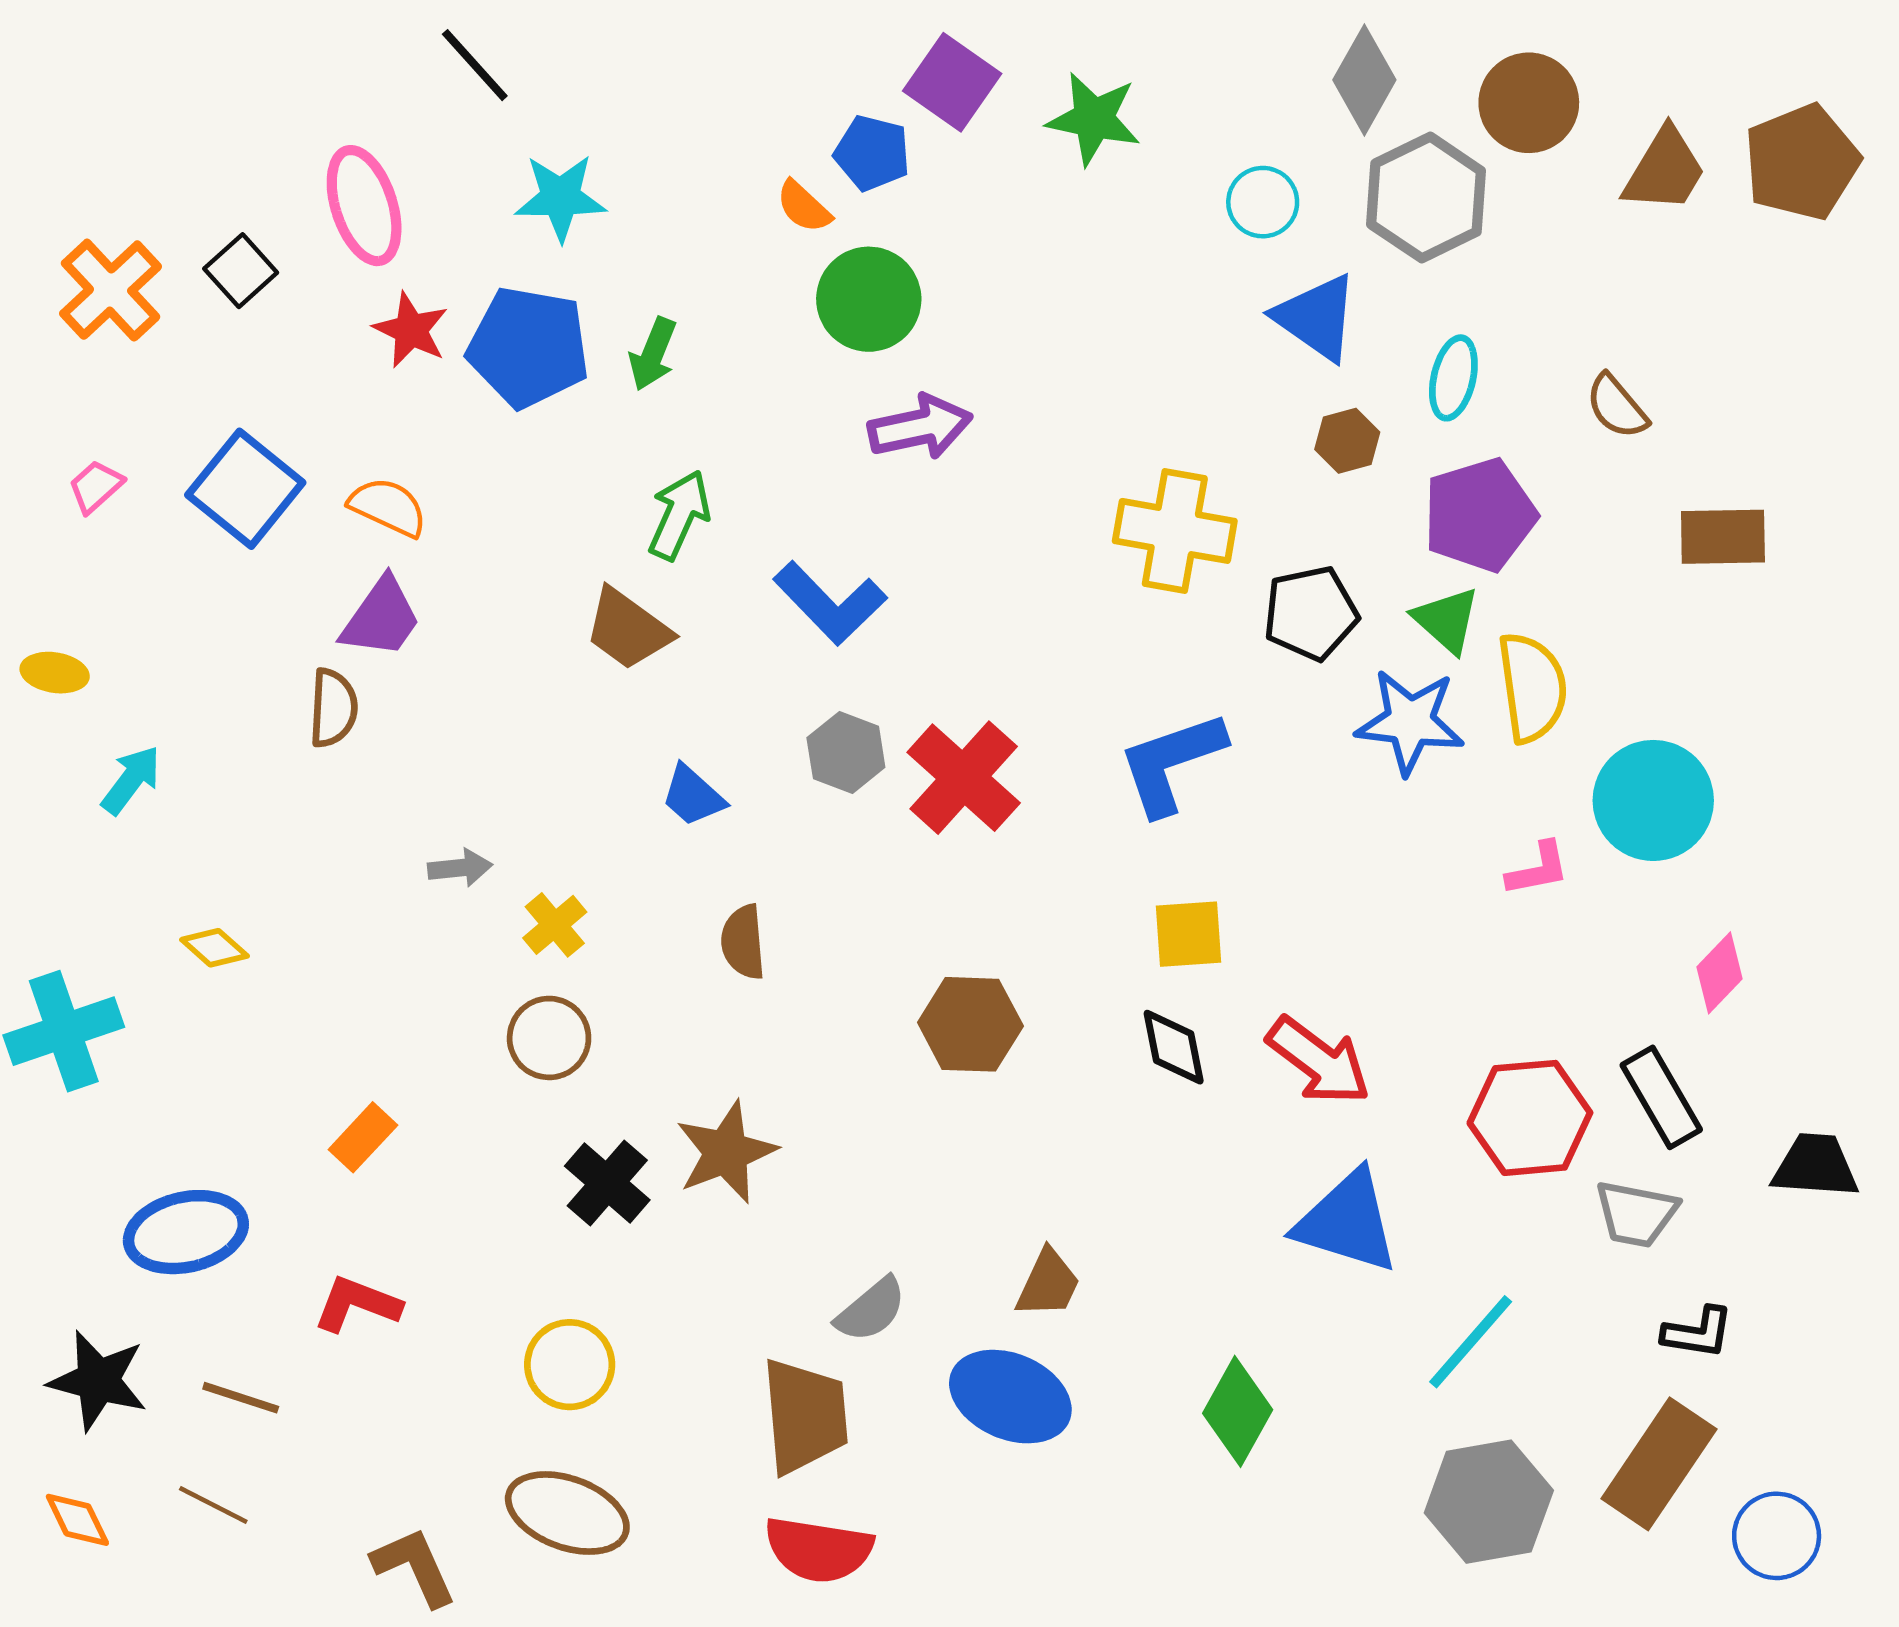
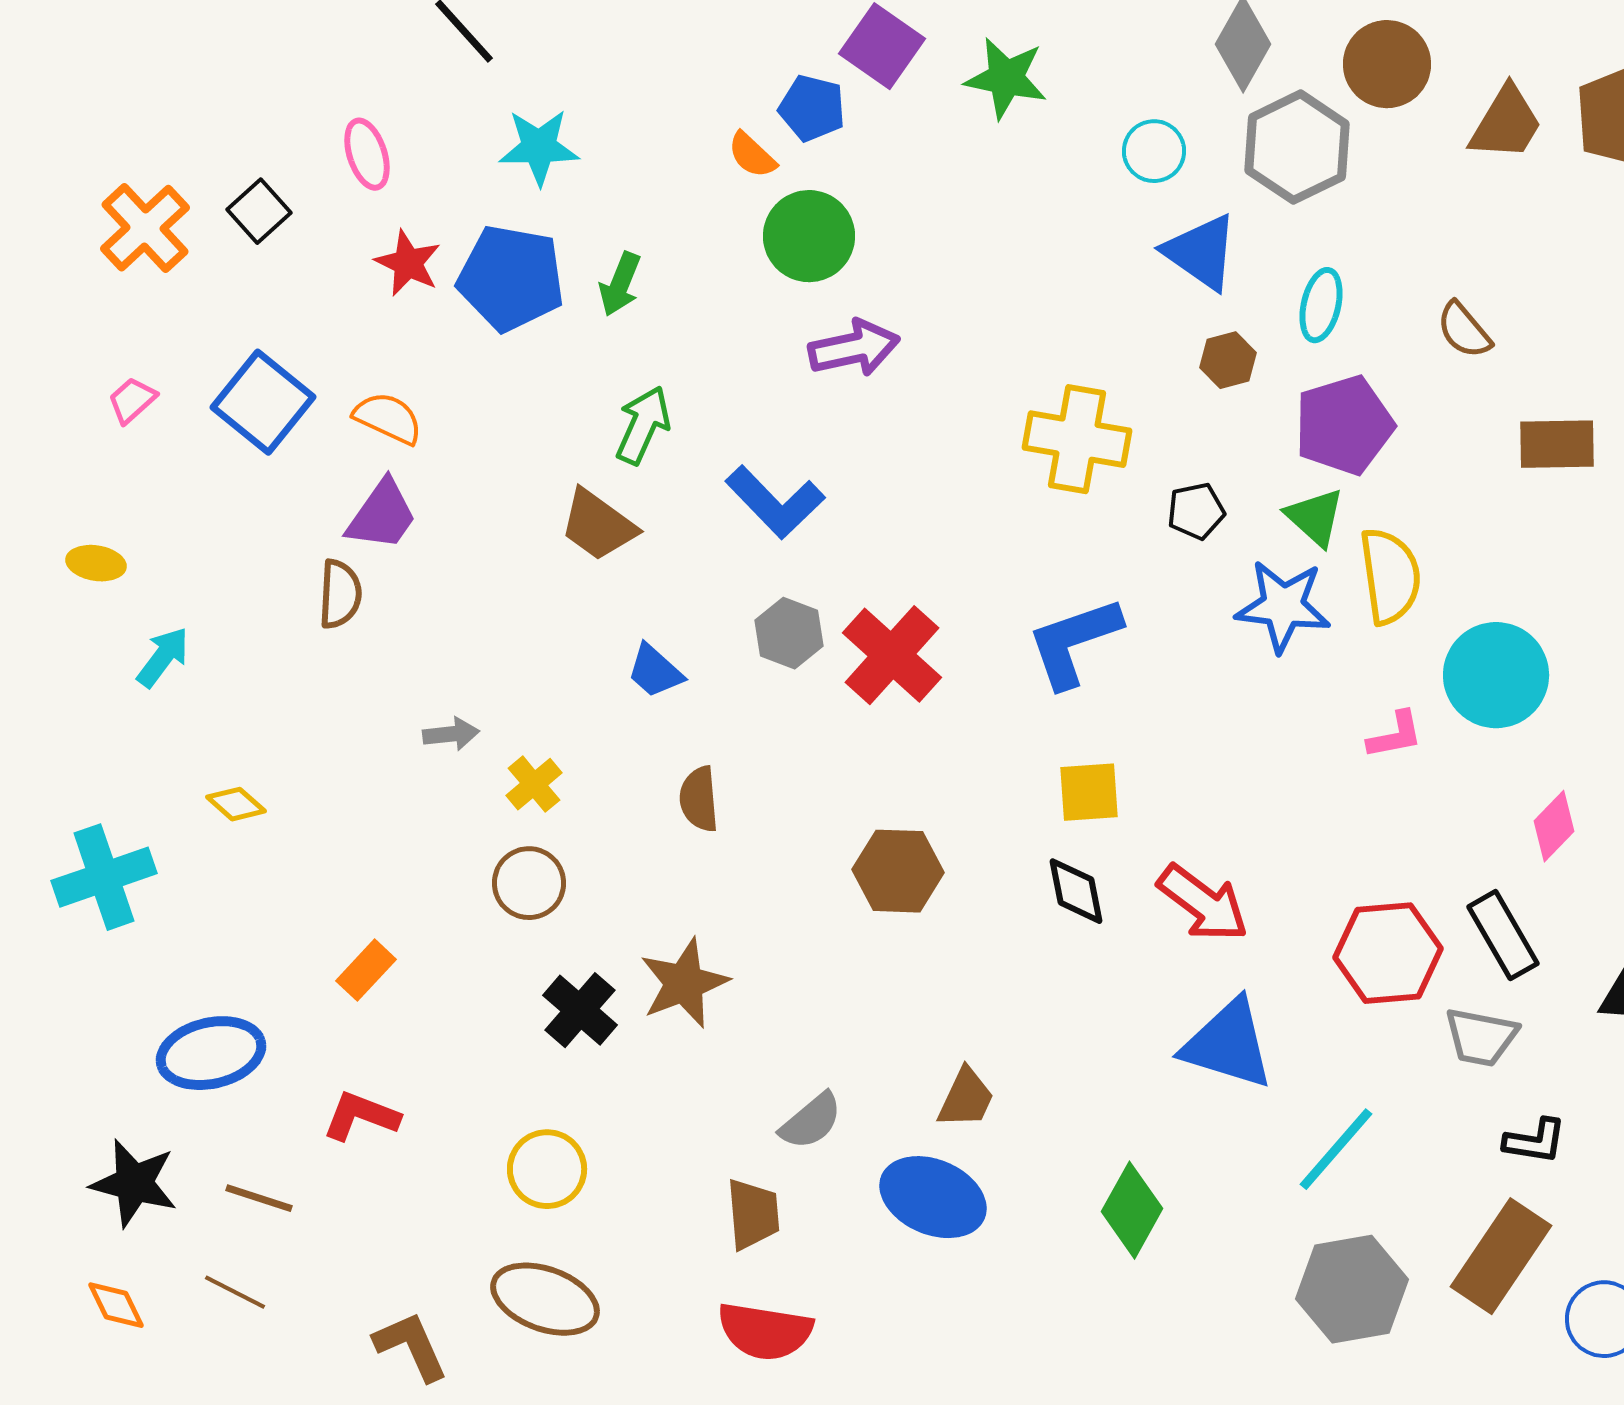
pink ellipse: (364, 206) -> (367, 154), size x0.7
black pentagon: (1311, 613) -> (1196, 511), size x0.7
brown trapezoid: (805, 1416) -> (753, 1214), size x0.7

